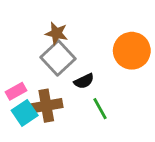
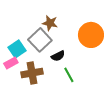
brown star: (56, 33) -> (50, 23), moved
cyan square: (25, 113) -> (17, 49), moved

